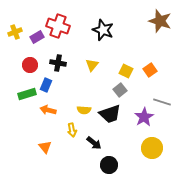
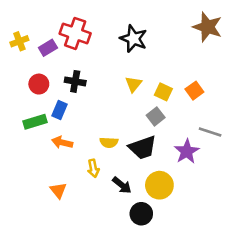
yellow triangle: (92, 65) -> (134, 84), moved
yellow circle: (152, 148) -> (159, 185), moved

